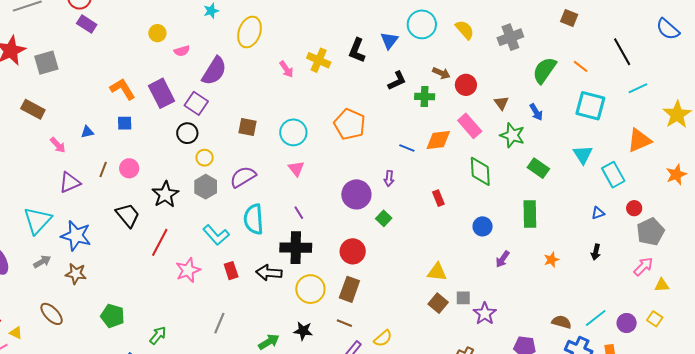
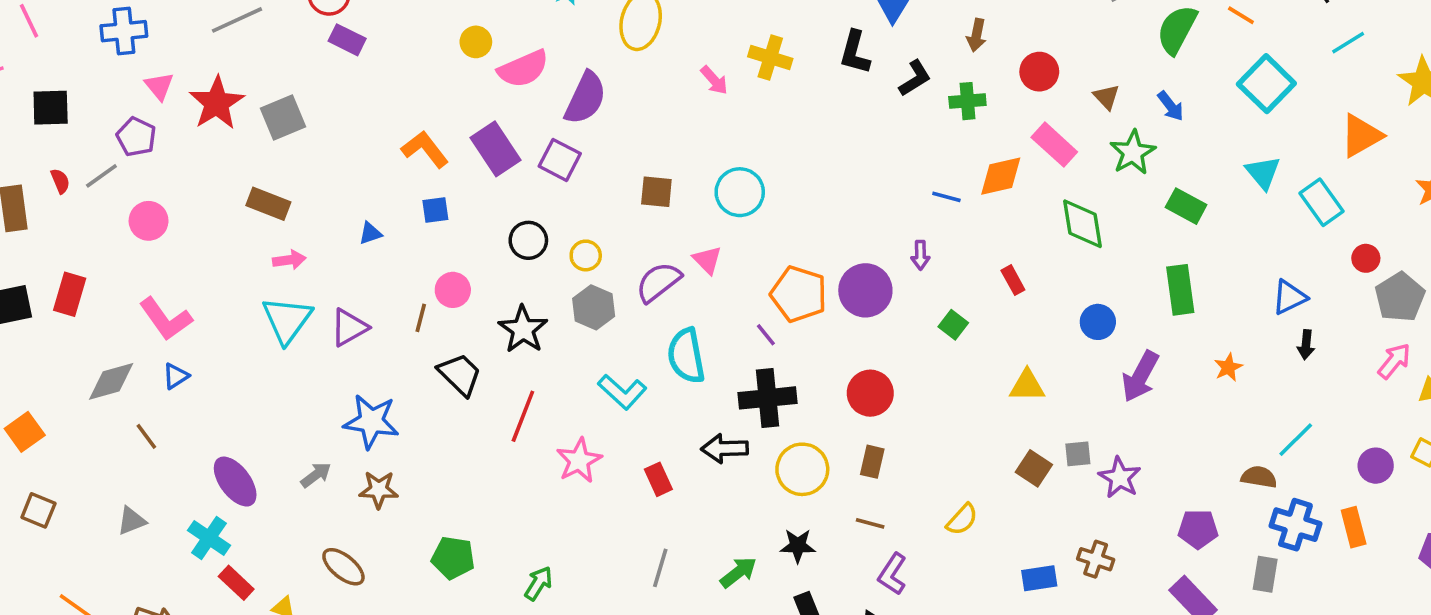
black L-shape: (357, 50) -> (855, 52), moved
pink semicircle: (182, 51) -> (523, 69), size x1.8
brown arrow: (441, 73) -> (977, 35), moved, turned 84
cyan square: (590, 106) -> (1266, 84), turned 36
orange pentagon: (350, 124) -> (799, 294), moved
black circle: (187, 133) -> (528, 240), moved
green star: (512, 135) -> (1133, 153), turned 30
pink arrow: (58, 145) -> (289, 260), moved, turned -48
brown line: (103, 169) -> (421, 318), moved
pink triangle: (296, 169) -> (707, 260), moved
blue triangle: (598, 213) -> (1289, 297), moved, size x1.5
green square: (384, 218) -> (953, 325), moved
cyan triangle: (37, 220) -> (287, 320), moved
purple arrow: (502, 259) -> (1140, 376), size x1.6
red rectangle: (231, 271) -> (658, 479), moved
yellow triangle: (437, 272) -> (1027, 386), moved
brown rectangle: (349, 289) -> (872, 462), size x0.7
cyan line: (596, 318) -> (1296, 440), moved
gray line: (219, 323) -> (660, 568), moved
yellow semicircle: (383, 338) -> (962, 519), moved

